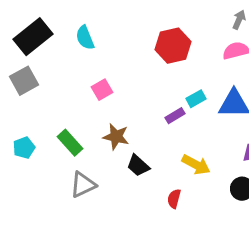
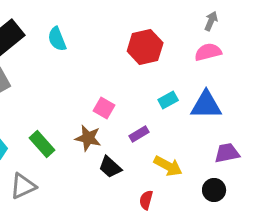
pink square: (102, 90) -> (104, 108), moved, turned -30
purple rectangle: (175, 116) -> (139, 134), moved
gray triangle: (83, 185) -> (23, 186), moved

